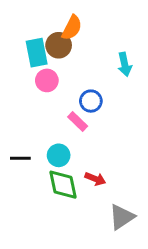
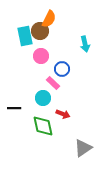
pink circle: (47, 80) -> (41, 56), moved
cyan circle: (59, 155) -> (43, 98), moved
red arrow: (95, 179) -> (63, 114), moved

